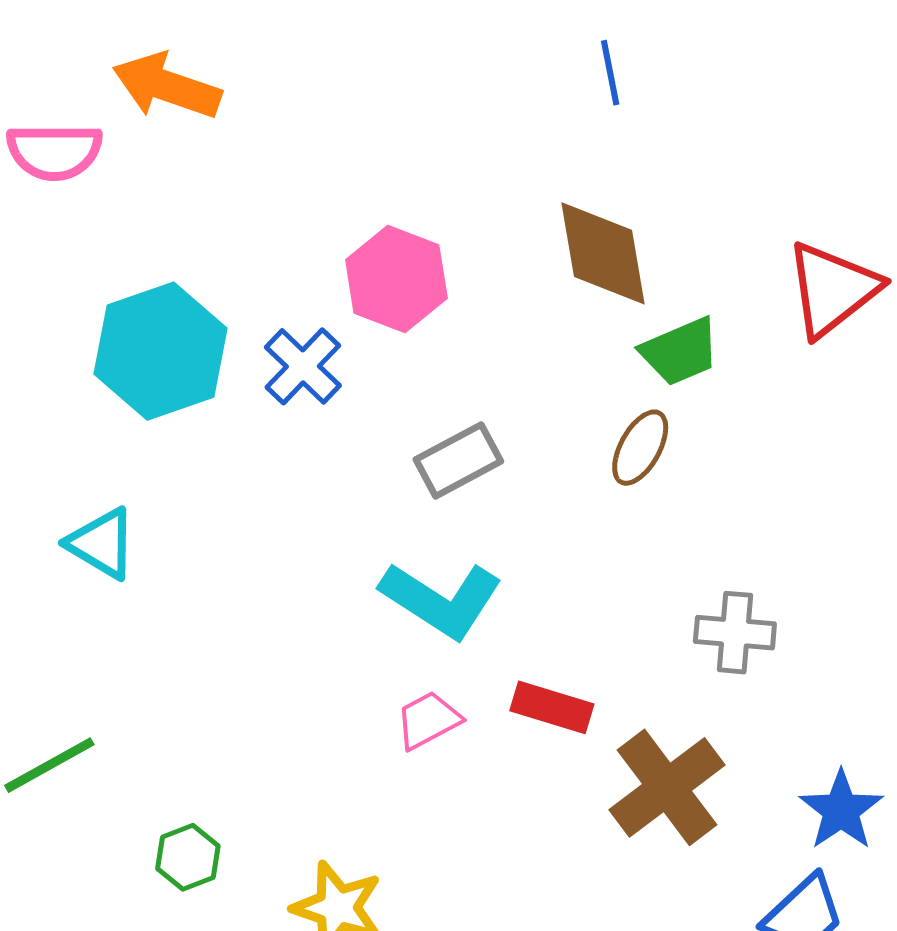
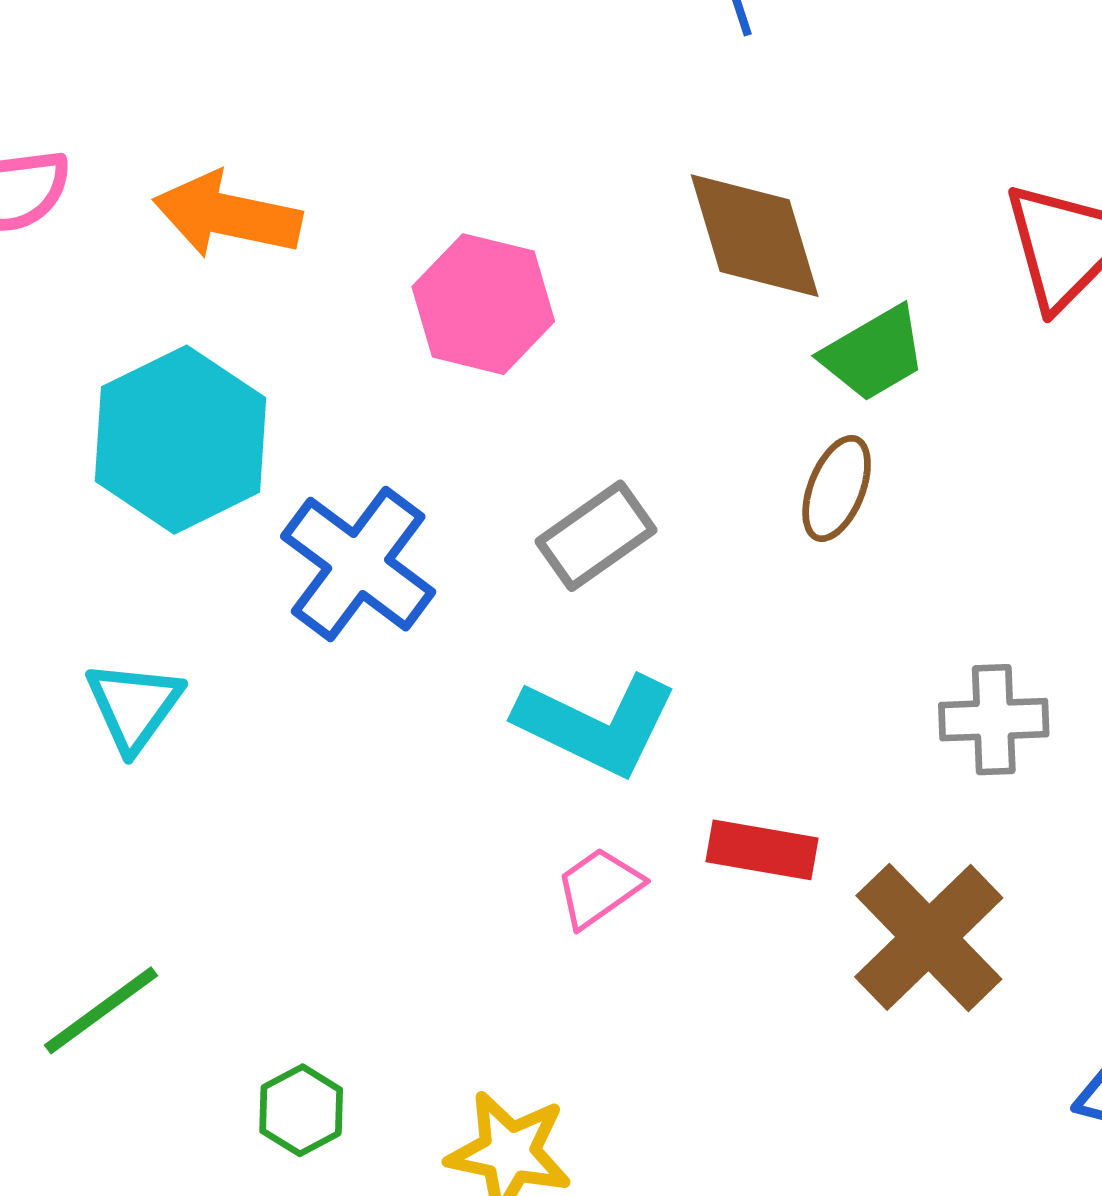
orange arrow: (167, 86) -> (227, 215), moved
blue cross: (303, 366) -> (358, 564), moved, size x1.4
cyan triangle: (102, 543) -> (134, 706), turned 42

